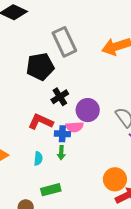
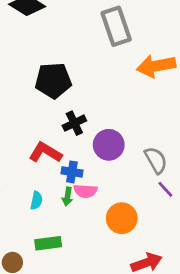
gray rectangle: (64, 42) -> (116, 26), moved
pink semicircle: (75, 127) -> (85, 191), moved
orange circle: (115, 179) -> (122, 218), moved

